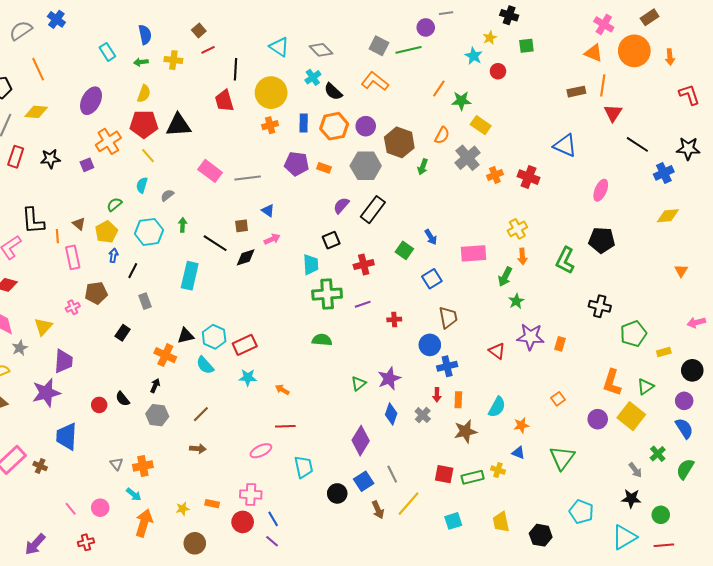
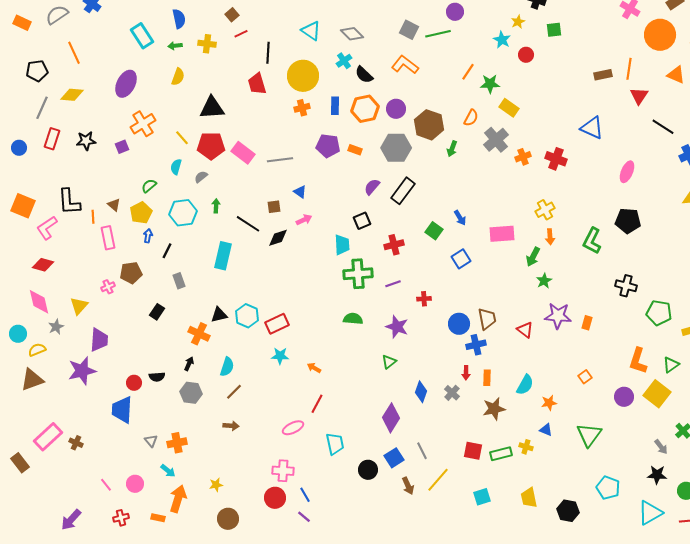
cyan rectangle: (107, 52) -> (142, 36), size x1.4
orange triangle: (594, 53) -> (676, 75), moved
red pentagon: (144, 124) -> (211, 146), moved
brown trapezoid: (448, 317) -> (487, 319), moved
green pentagon: (633, 334) -> (659, 313), turned 30
cyan semicircle: (205, 365) -> (227, 367), moved, turned -120
purple star: (389, 378) -> (397, 327), moved, turned -30
black semicircle: (123, 399) -> (157, 377), turned -56
red line: (285, 426) -> (317, 404), turned -60
blue trapezoid: (67, 436) -> (122, 410), moved
orange rectangle: (212, 504) -> (158, 518), moved

